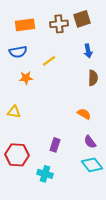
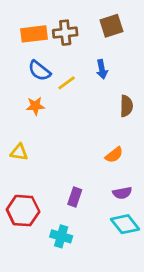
brown cross: (59, 24) -> (65, 33), moved
blue arrow: (88, 51) -> (102, 69), moved
blue semicircle: (18, 52) -> (39, 71), moved, turned 48
orange semicircle: (84, 114) -> (114, 155), turned 112
purple semicircle: (90, 142) -> (122, 193), turned -64

